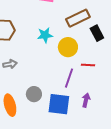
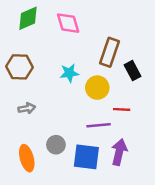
brown rectangle: (78, 18) -> (109, 52), turned -45
purple line: (69, 78) -> (99, 125), turned 66
purple arrow: (86, 100) -> (119, 152), size x1.5

